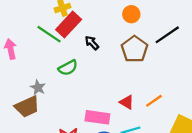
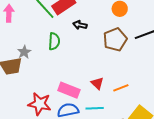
black arrow: (92, 43) -> (80, 25), turned -48
green semicircle: (68, 68) -> (54, 41), turned -72

